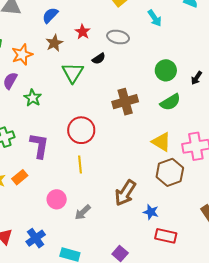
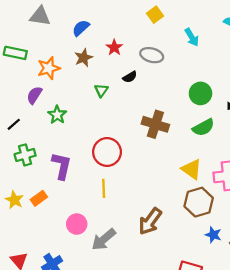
green triangle: (73, 73) -> (101, 90), size x0.6
brown cross: (125, 102) -> (155, 124), turned 30
gray arrow: (83, 212) -> (104, 239), size x1.4
blue star: (151, 212) -> (213, 235), moved

